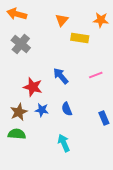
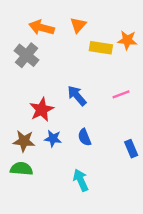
orange arrow: (17, 14) -> (42, 28), moved
orange star: (101, 20) -> (127, 40), moved
red star: (33, 87) -> (42, 110), turned 30
brown star: (19, 112) -> (24, 141), turned 30

